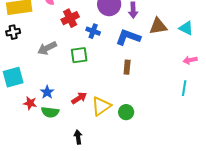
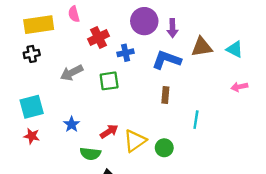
blue cross: (93, 31) -> (126, 53), turned -32
cyan line: (184, 88) -> (196, 120), moved
red star: (30, 103) -> (32, 136), moved
green semicircle: (50, 112) -> (90, 154), moved

